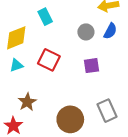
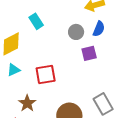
red square: (49, 60) -> (46, 75), moved, turned -30
purple square: (91, 66) -> (89, 53), moved

